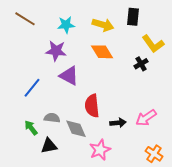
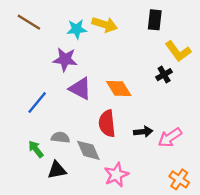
yellow arrow: (103, 25) -> (105, 24), moved
orange diamond: (102, 52) -> (119, 89), moved
black arrow: (118, 123) -> (143, 132), moved

